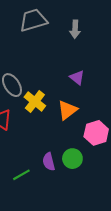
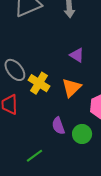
purple semicircle: (49, 162) -> (58, 126), moved

